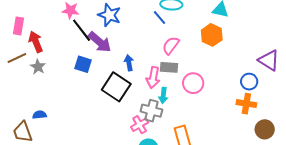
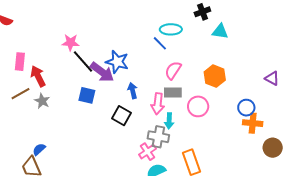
blue star: (109, 15) -> (117, 62), moved
orange hexagon: (212, 35) -> (215, 76), moved
purple triangle: (269, 60) -> (272, 78), size x0.7
blue circle: (249, 82) -> (246, 108), moved
black square: (116, 87) -> (122, 116), size x0.7
blue semicircle: (39, 115) -> (39, 149), moved, turned -32

